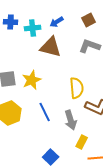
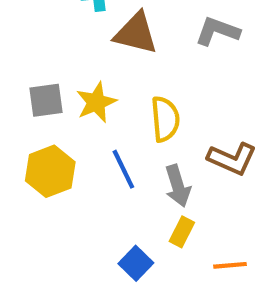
yellow semicircle: (77, 88) -> (165, 119), moved
yellow rectangle: (82, 142) -> (182, 232), moved

